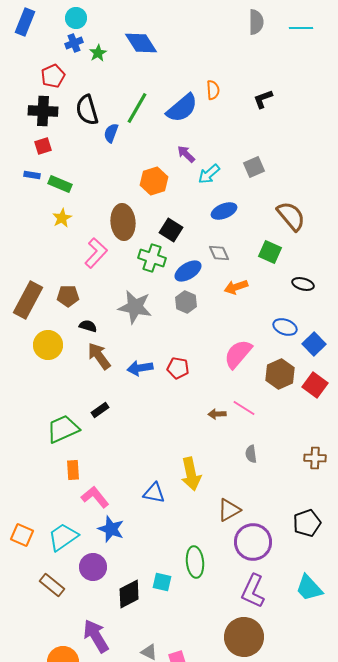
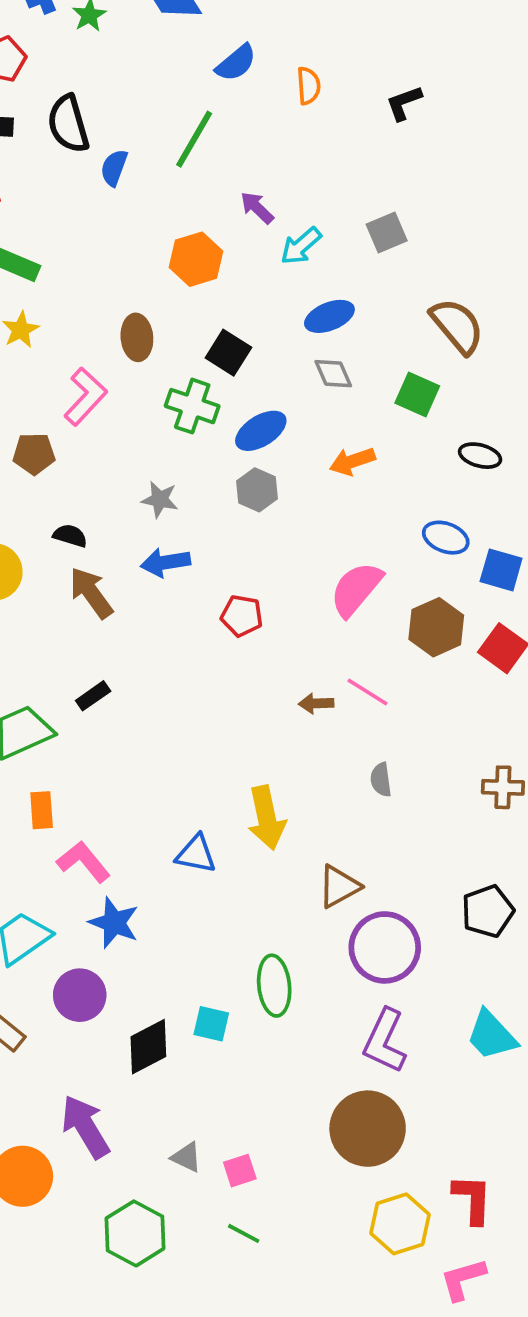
green line: (137, 108) -> (194, 139), moved
blue semicircle: (182, 108) -> (236, 63), moved, size x0.7
brown ellipse: (123, 222) -> (137, 337), size x0.7
gray diamond: (219, 253) -> (333, 374), moved
brown pentagon: (68, 296) -> (34, 454), moved
gray star: (135, 307) -> (160, 499), size x0.6
blue square: (314, 344) -> (501, 570), turned -30
blue arrow: (140, 368) -> (165, 562), moved

